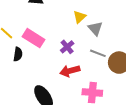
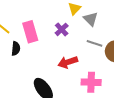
pink rectangle: (34, 38) -> (30, 32), turned 45
purple cross: (67, 47) -> (62, 29), moved

